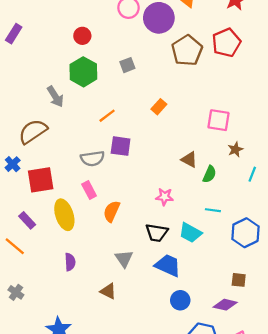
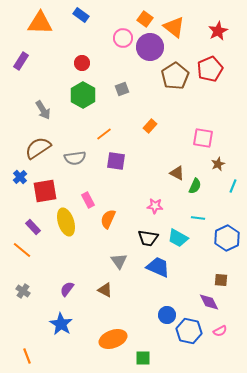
gray arrow: (55, 97) -> (43, 110), moved
gray semicircle: (92, 158) -> (75, 158), moved
purple semicircle: (70, 262) -> (67, 289), moved, turned -140
blue circle: (180, 300) -> (167, 315), moved
purple diamond: (225, 305) -> (209, 302), turned 50

